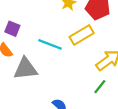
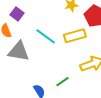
green line: (100, 87) -> (62, 82), moved

